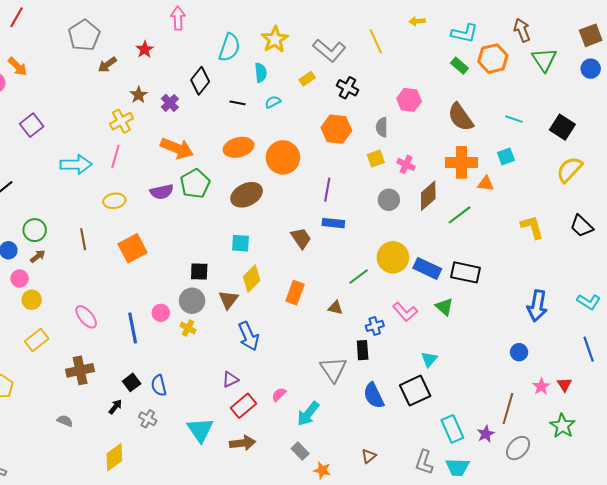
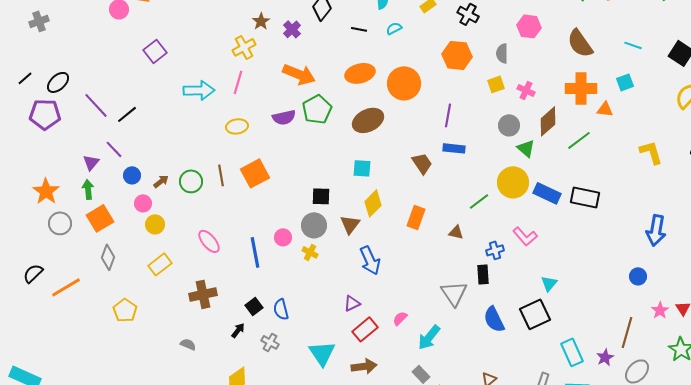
green circle: (35, 230) -> (191, 181), moved
brown line: (83, 239) -> (221, 175), moved
green triangle: (444, 307) -> (526, 148), moved

